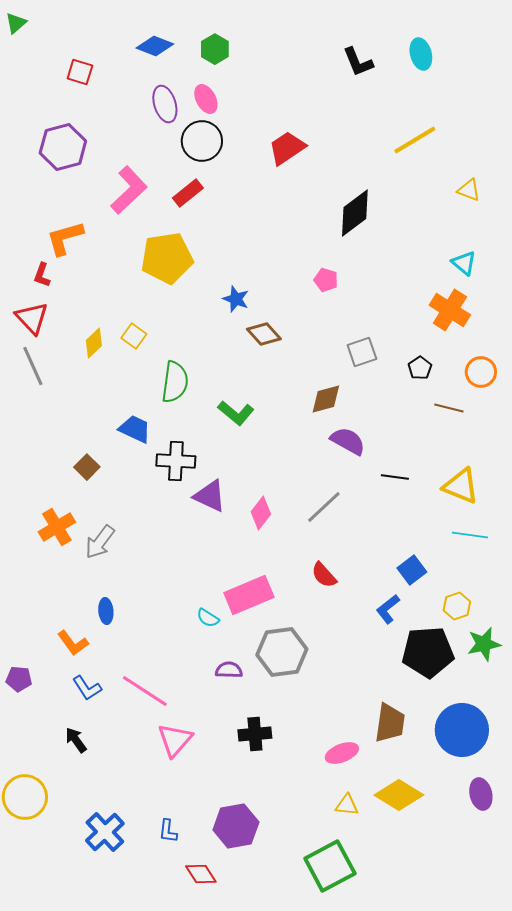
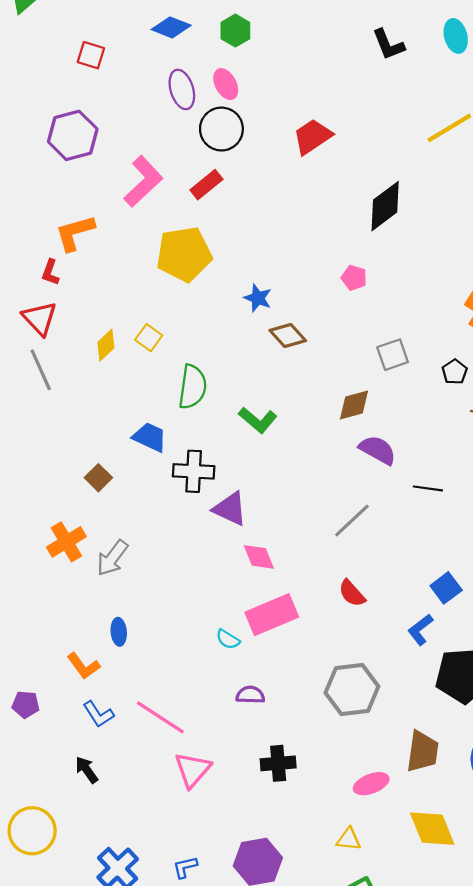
pink diamond: (261, 513) -> (259, 557), moved, turned -60
gray hexagon: (282, 652) -> (352, 690), moved
yellow diamond: (399, 795) -> (432, 829), turned 36
yellow triangle: (347, 805) -> (349, 839), moved
blue L-shape: (168, 831) -> (185, 867), turned 70

